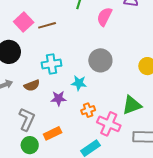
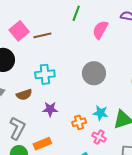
cyan star: (79, 83) -> (100, 113), moved
pink cross: (109, 124) -> (99, 137), size x0.6

